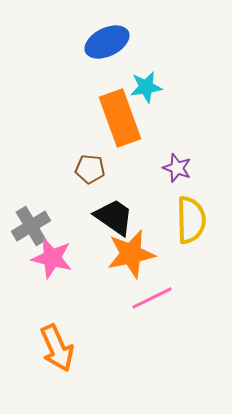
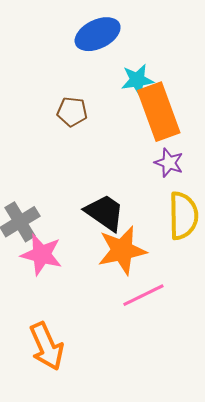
orange rectangle: (120, 118) -> (159, 112), moved
brown pentagon: (90, 169) -> (72, 112), moved

